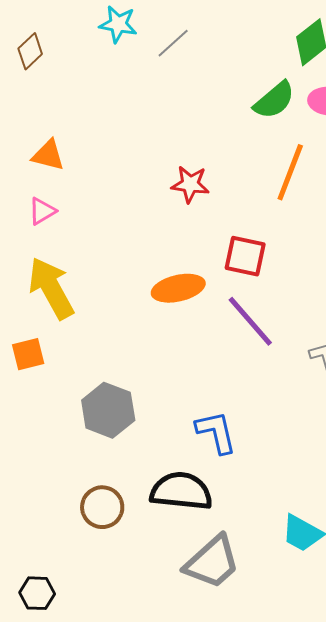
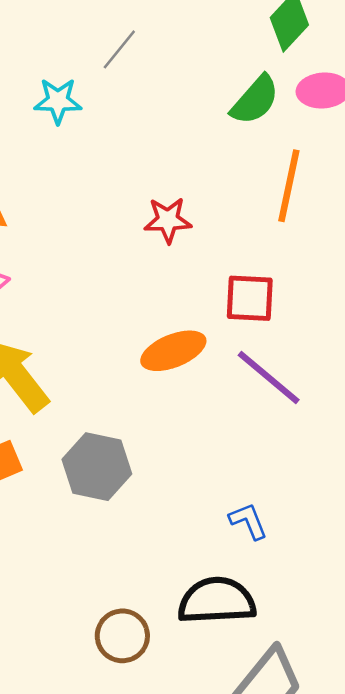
cyan star: (118, 24) -> (58, 101), moved
gray hexagon: (108, 410) -> (97, 467), moved
blue L-shape: (216, 432) -> (248, 521), size x0.7

